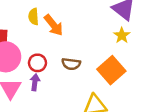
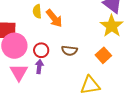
yellow star: (122, 35) -> (112, 26), size x1.6
orange square: (111, 70) -> (103, 55), size x0.7

